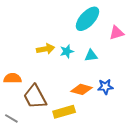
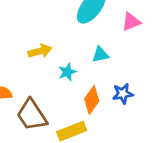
cyan star: (67, 51) -> (67, 72), moved
orange diamond: (82, 89) -> (92, 100), turned -65

